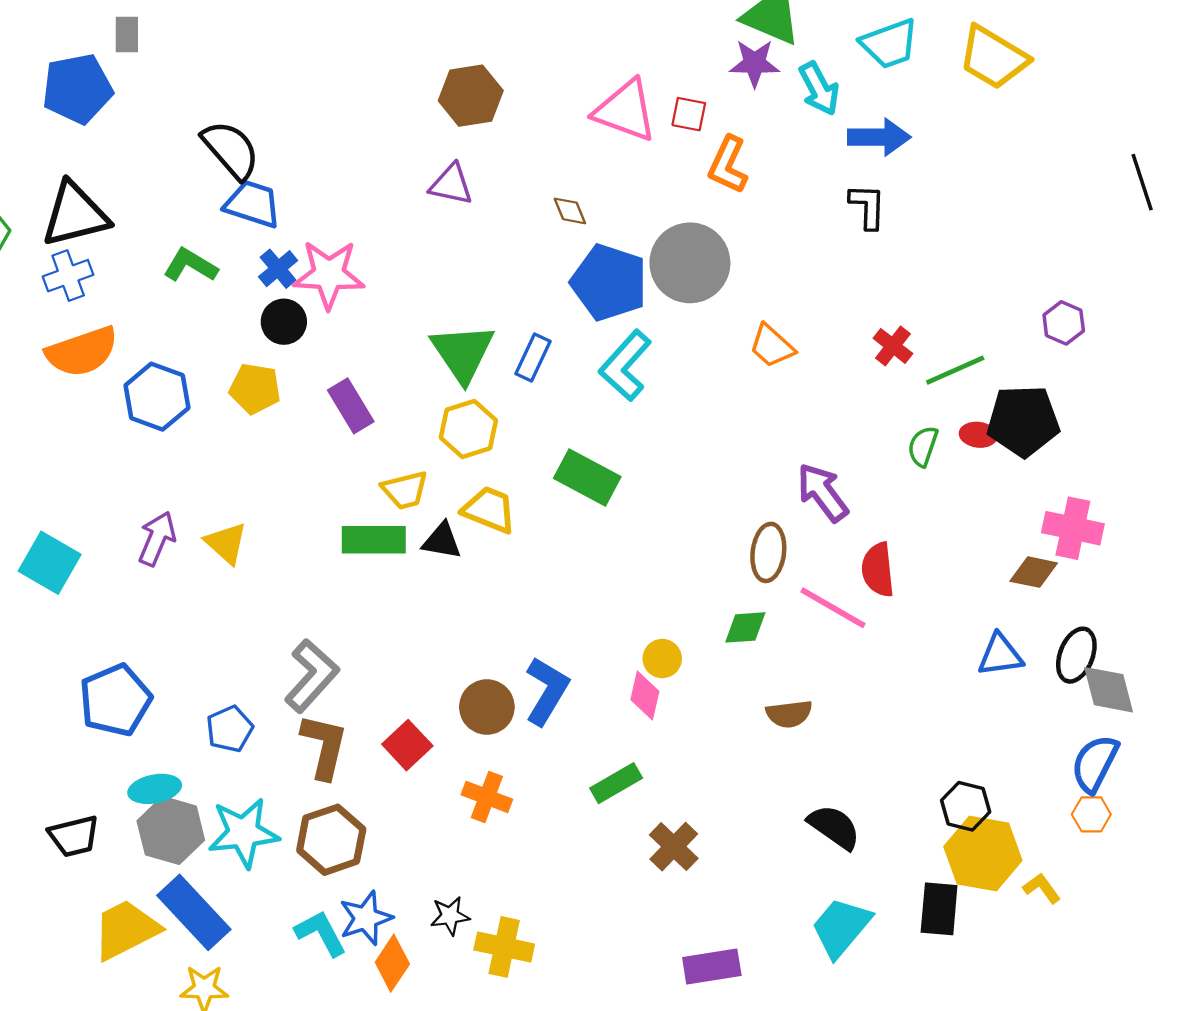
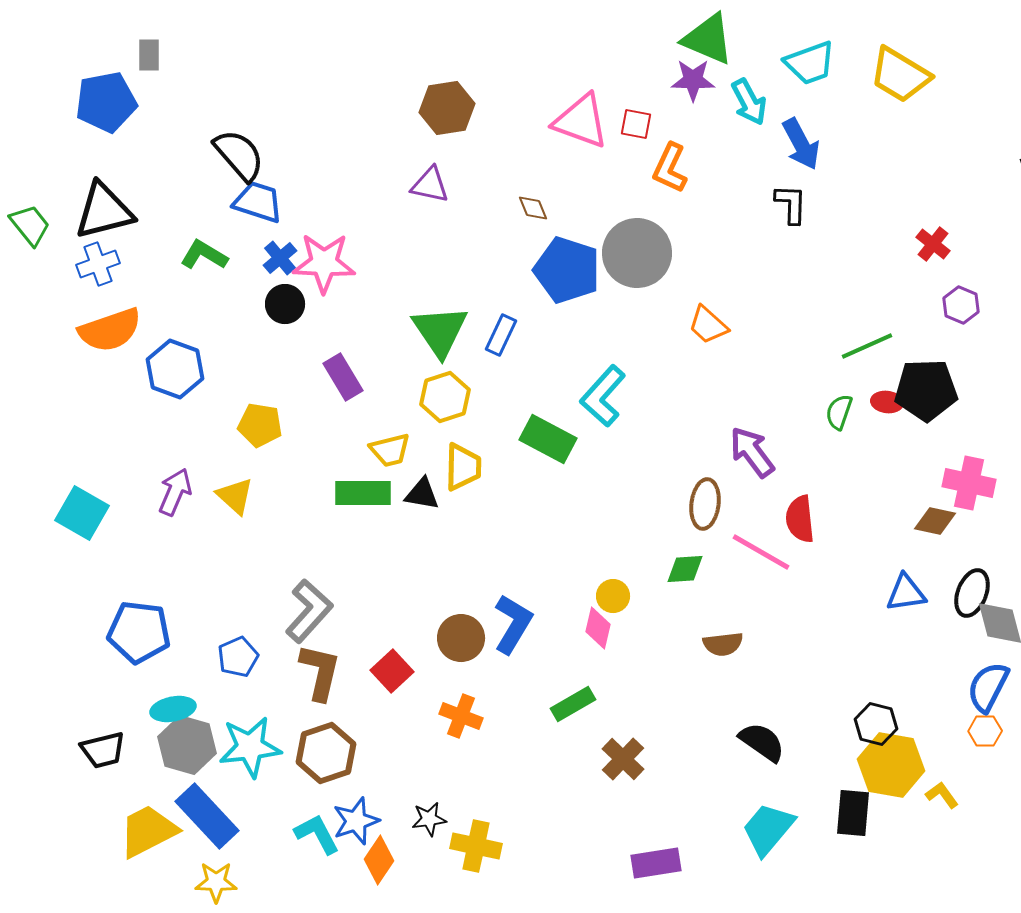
blue arrow: (879, 137) -> (801, 144), turned 62
red cross: (893, 346) -> (933, 244), moved
cyan L-shape: (625, 366) -> (603, 396), moved
yellow pentagon: (255, 389) -> (260, 425), moved
yellow trapezoid: (489, 510) -> (463, 467), turned 69
blue pentagon: (115, 700) -> (139, 632), turned 30

